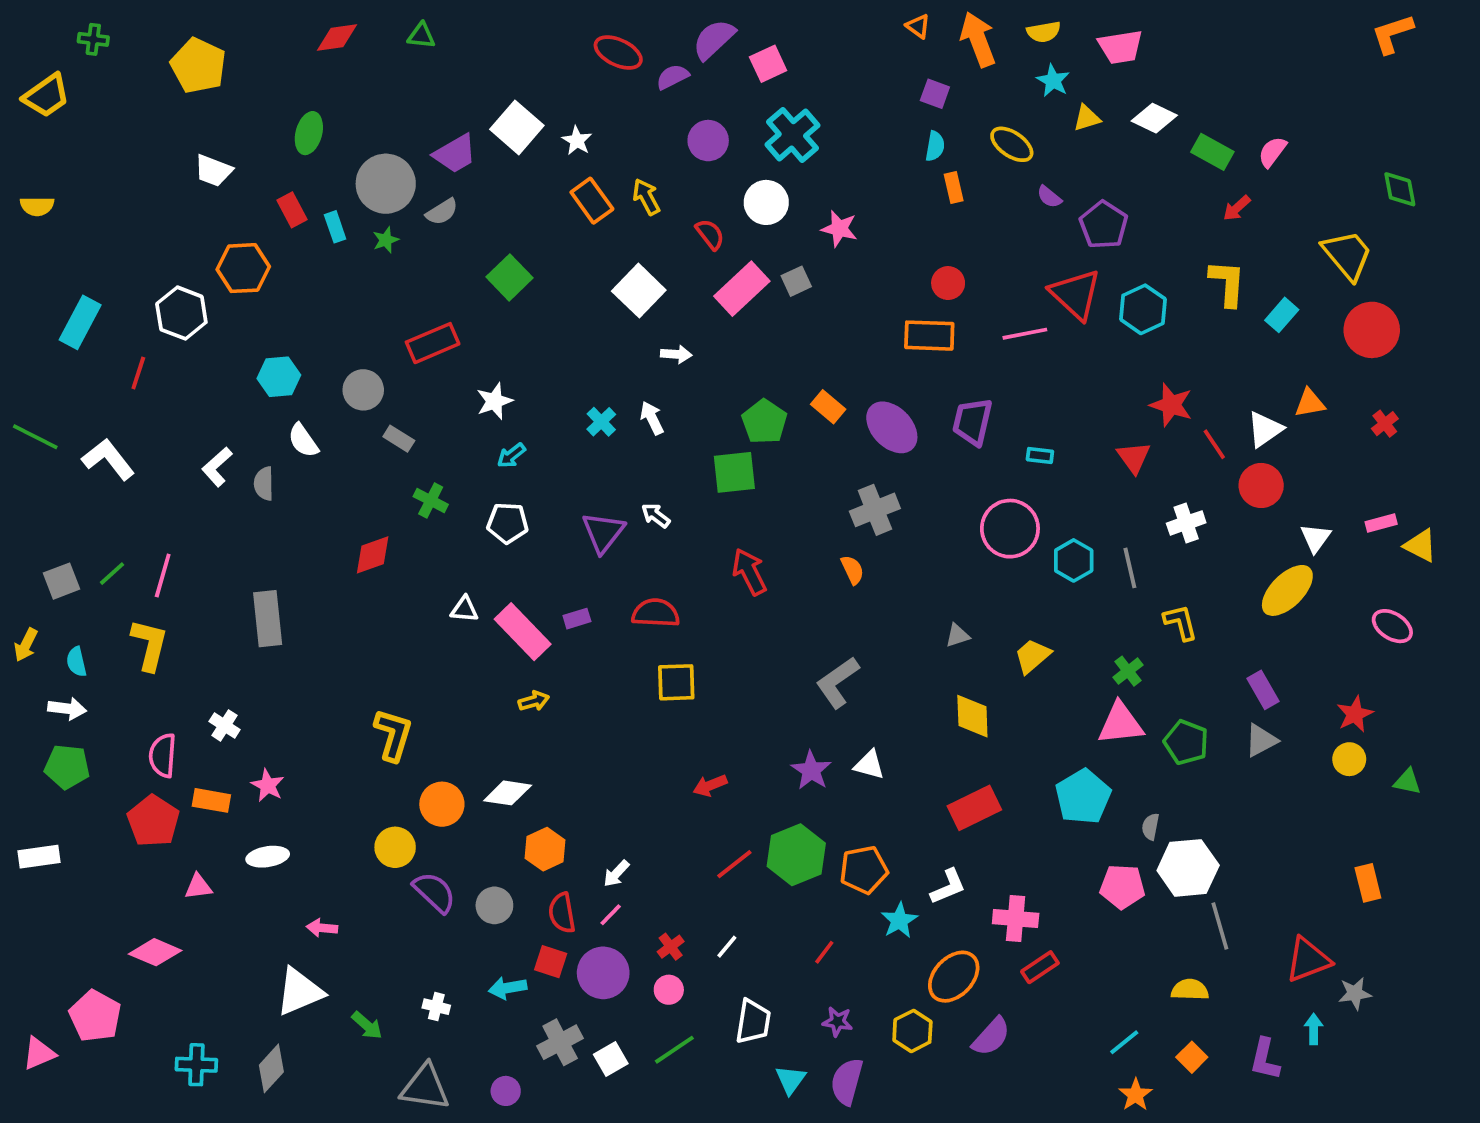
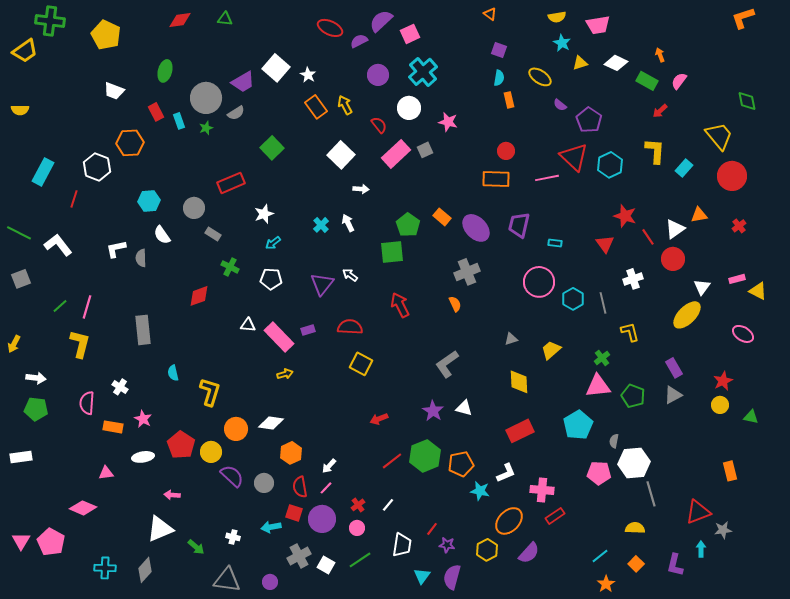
green cross: (93, 39) -> (50, 21), size x1.8
orange arrow: (978, 39) -> (660, 55), moved, size x0.5
white L-shape: (217, 467) -> (116, 249), turned 30
gray square: (61, 581) -> (21, 279), moved
cyan semicircle: (76, 662) -> (173, 373), moved
yellow square: (676, 682) -> (361, 364), turned 30
red pentagon: (153, 821) -> (181, 445), moved
cyan star: (899, 920) -> (480, 491), turned -30
red line: (824, 952) -> (432, 529), moved
pink triangle: (39, 1053) -> (21, 541), moved, turned -36
white square: (611, 1059) -> (326, 565), turned -30

